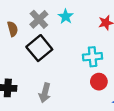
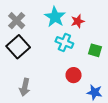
cyan star: (66, 17) -> (55, 17), moved, size x1.5
cyan cross: (93, 57) -> (64, 42), moved, turned 30

